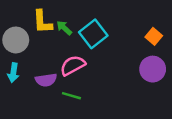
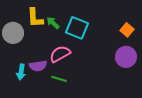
cyan square: (93, 34) -> (77, 28), turned -30
cyan arrow: (13, 73) -> (21, 72), moved

